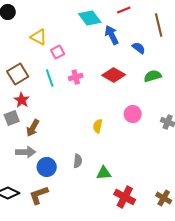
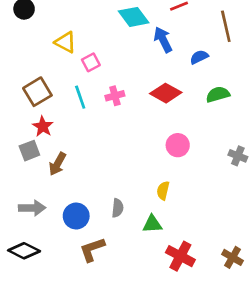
blue semicircle: (139, 48) -> (199, 57), turned -64
pink circle: (133, 114) -> (178, 145), moved
yellow semicircle: (98, 126) -> (163, 191), moved
gray arrow: (26, 152) -> (32, 208), moved
brown L-shape: (39, 195) -> (92, 249), moved

